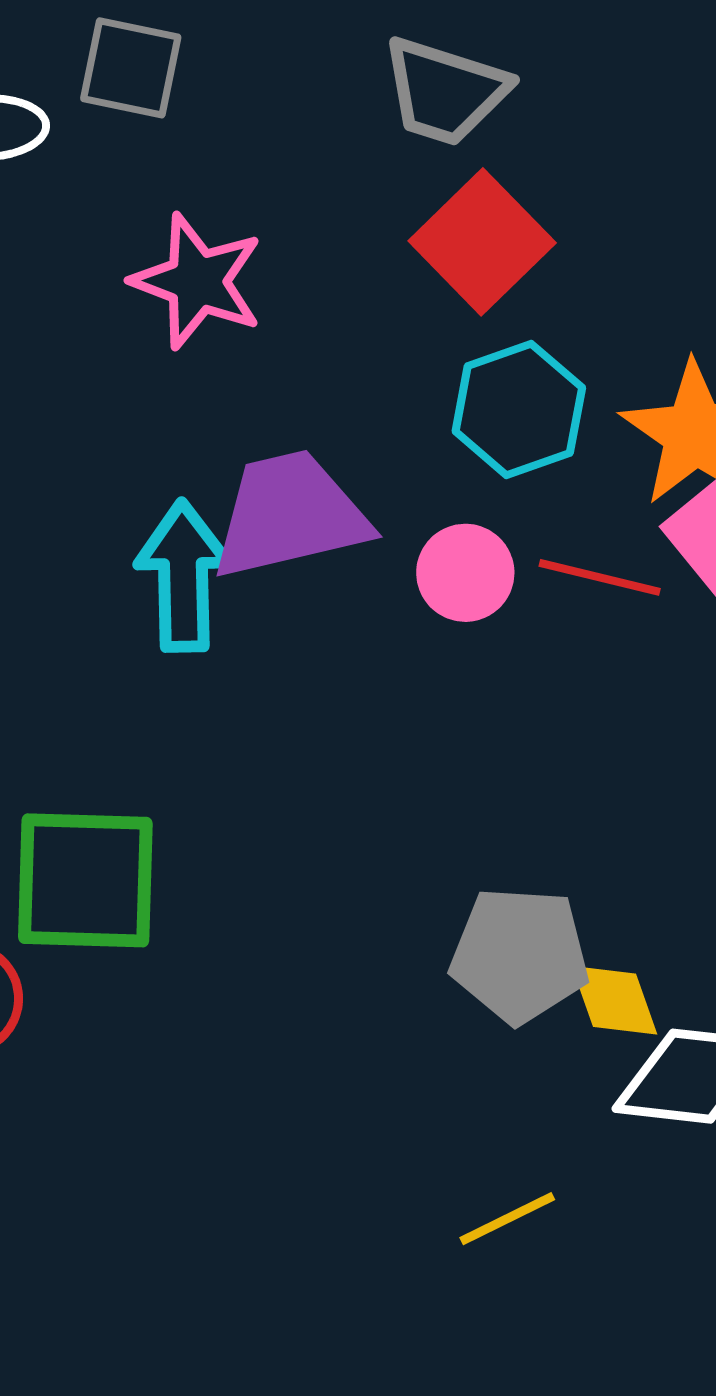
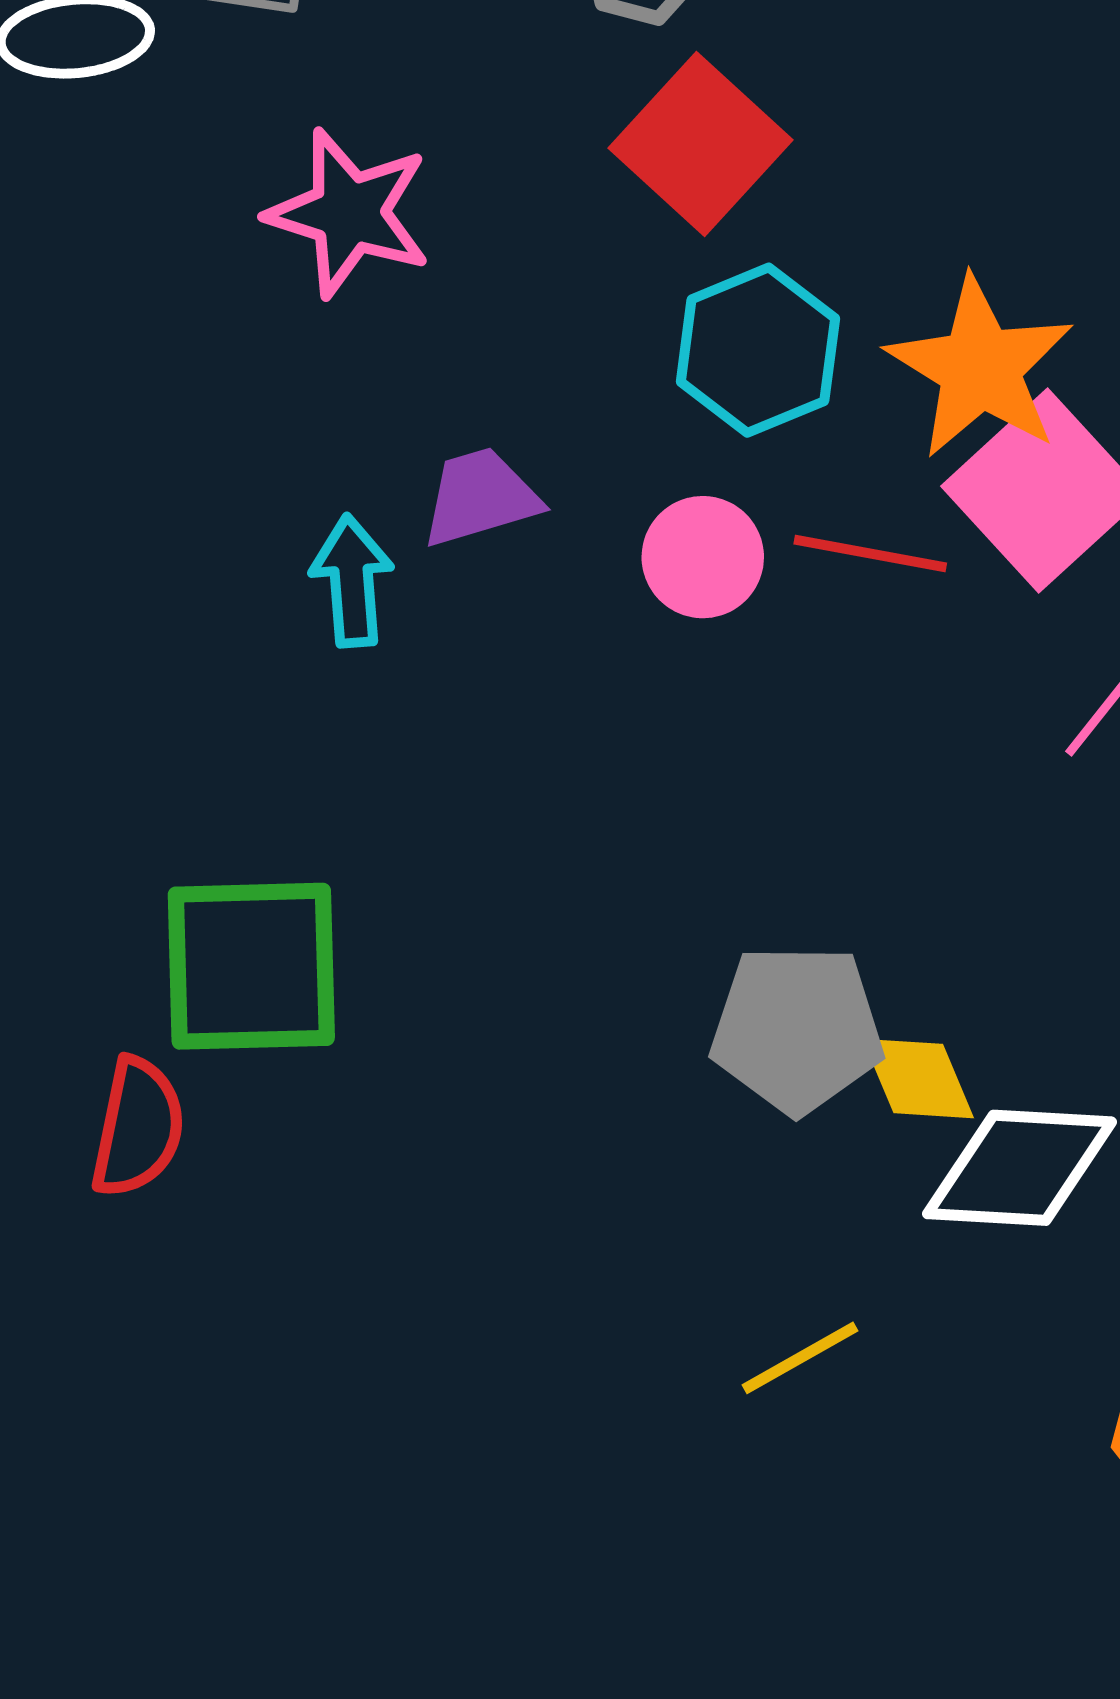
purple trapezoid: (290, 515) -> (480, 497), size x0.6
cyan arrow: (183, 576) -> (352, 581), size x0.7

